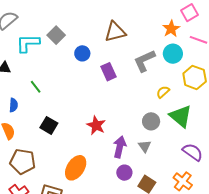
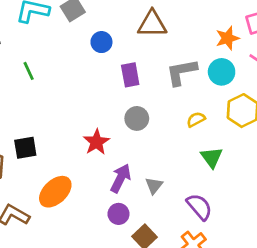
green triangle: (181, 116) -> (212, 157), size x0.7
gray circle: (151, 121) -> (137, 118), moved
black square: (49, 125) -> (25, 148), moved, turned 36
purple semicircle: (193, 152) -> (199, 207), moved

